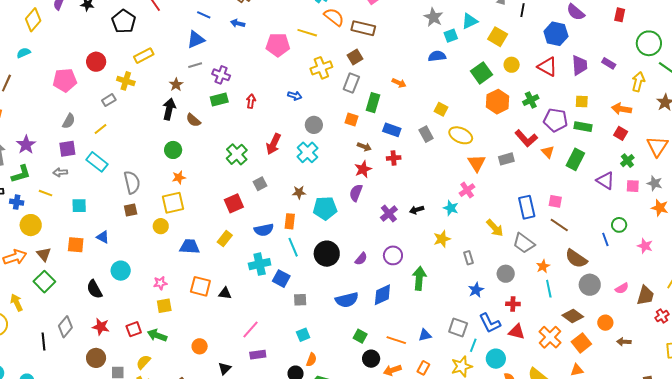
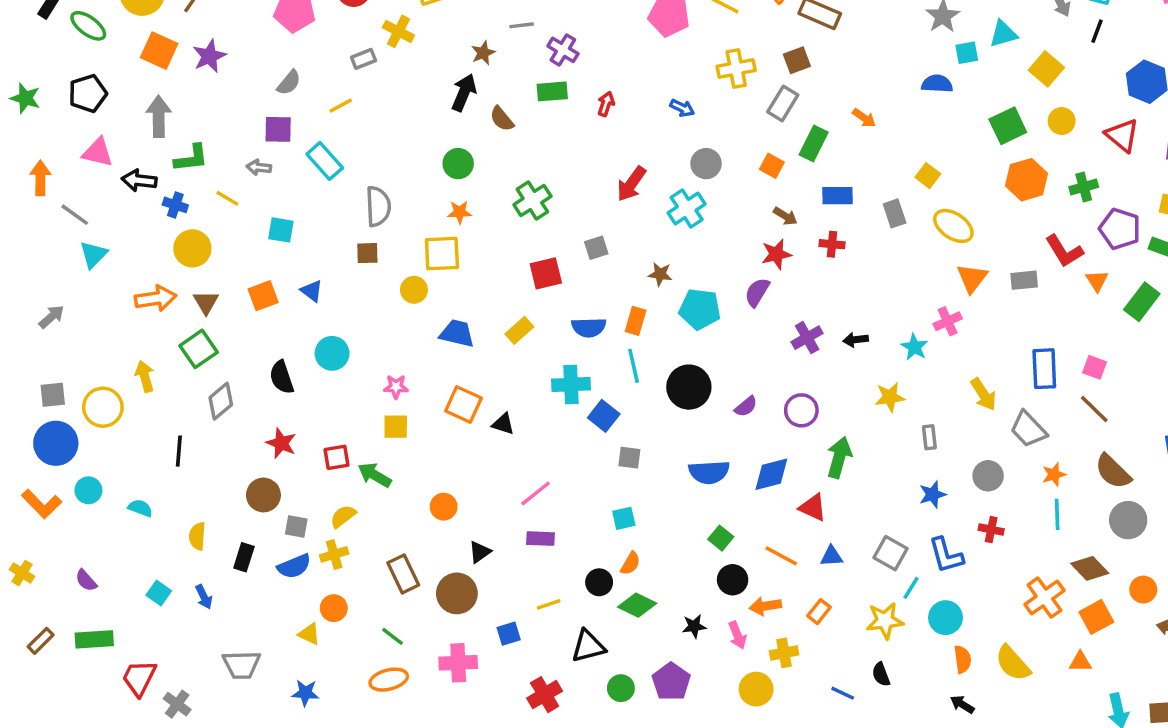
blue rectangle: (392, 130) -> (838, 196), turned -30
purple star: (26, 145) -> (209, 56), moved
green cross: (237, 154) -> (532, 200), moved
orange square: (76, 245) -> (263, 296), turned -36
gray diamond: (65, 327) -> (221, 401), moved
red triangle: (517, 332) -> (813, 507), moved

